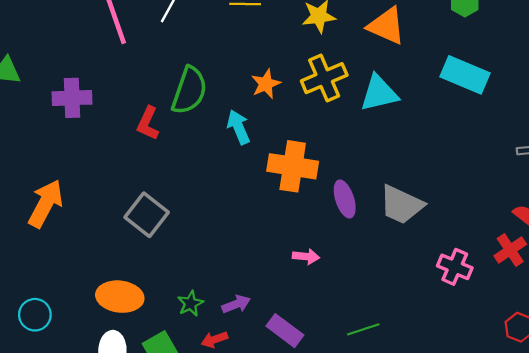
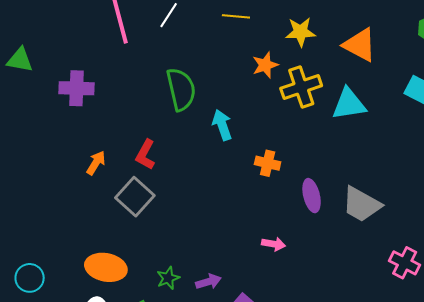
orange star: (266, 84) -> (265, 65), moved
green semicircle: (189, 90) -> (181, 89), turned -36
red L-shape: (148, 123) -> (145, 155), moved
orange cross: (293, 166) -> (268, 163), size x0.6
orange arrow: (46, 204) -> (96, 163), moved, size x0.6

